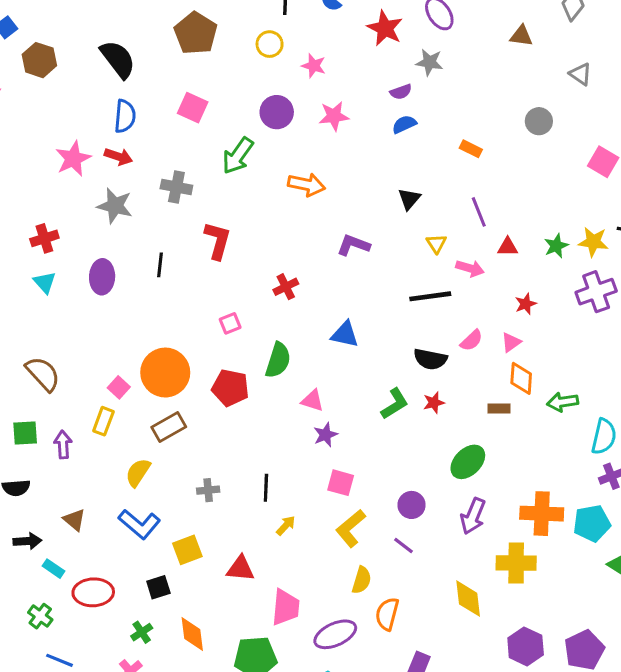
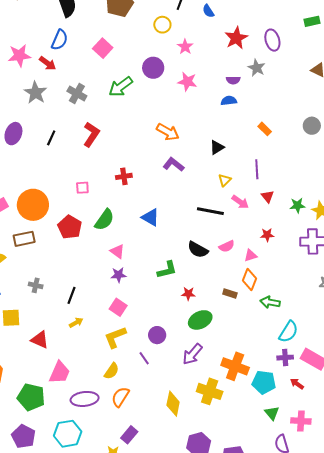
orange arrow: (307, 185) -> (168, 132), moved
red triangle: (508, 247) -> (268, 196), turned 32
red star: (434, 403) -> (188, 294), moved

